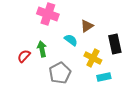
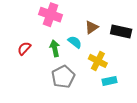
black rectangle: (115, 44) -> (121, 32), moved, turned -66
green arrow: (42, 49) -> (55, 48), moved
red semicircle: (24, 56) -> (24, 48), moved

